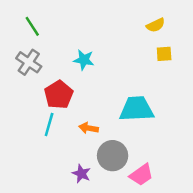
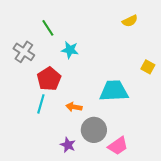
green line: (32, 26) -> (48, 28), moved
yellow square: (164, 54) -> (148, 67), moved, turned 32

